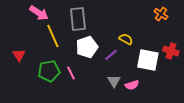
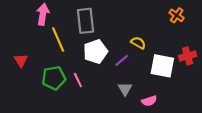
pink arrow: (39, 13) -> (43, 14), turned -114
red cross: (171, 51) -> (188, 56), turned -35
pink semicircle: (132, 85) -> (149, 101), moved

